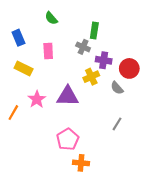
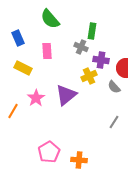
green semicircle: (51, 18) -> (50, 19), size x1.5
purple triangle: (68, 96) -> (66, 95), turned -40
pink pentagon: (68, 139) -> (49, 152), moved

